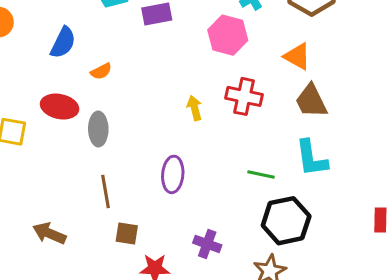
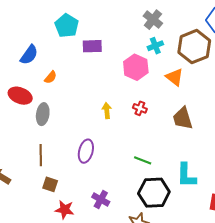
orange triangle: (297, 56) -> (175, 77), moved
orange semicircle: (101, 71) -> (51, 77), turned -32
red cross: (244, 96) -> (140, 108), size x0.6
cyan L-shape: (311, 158) -> (186, 175), moved

